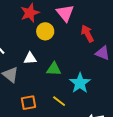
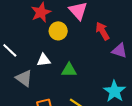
cyan star: (80, 83) -> (114, 91), moved

